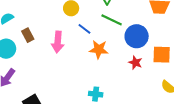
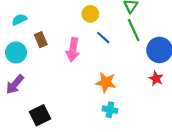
green line: (112, 20) -> (134, 30), turned 35
orange star: (99, 49) -> (106, 82), moved

